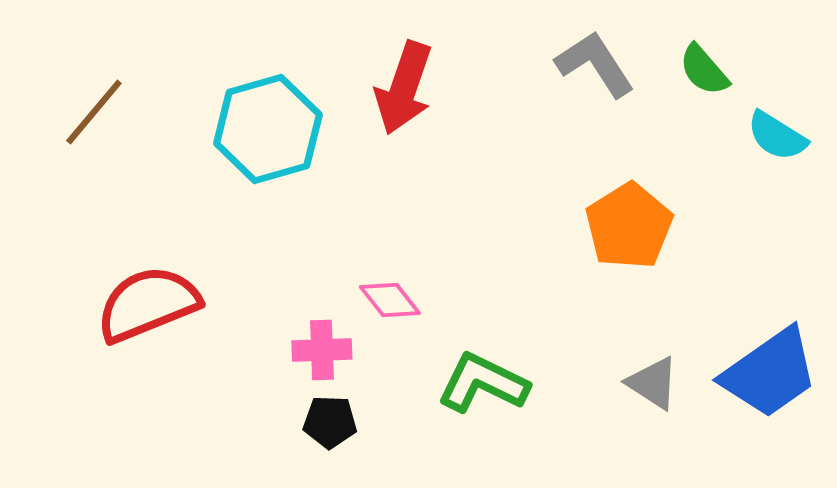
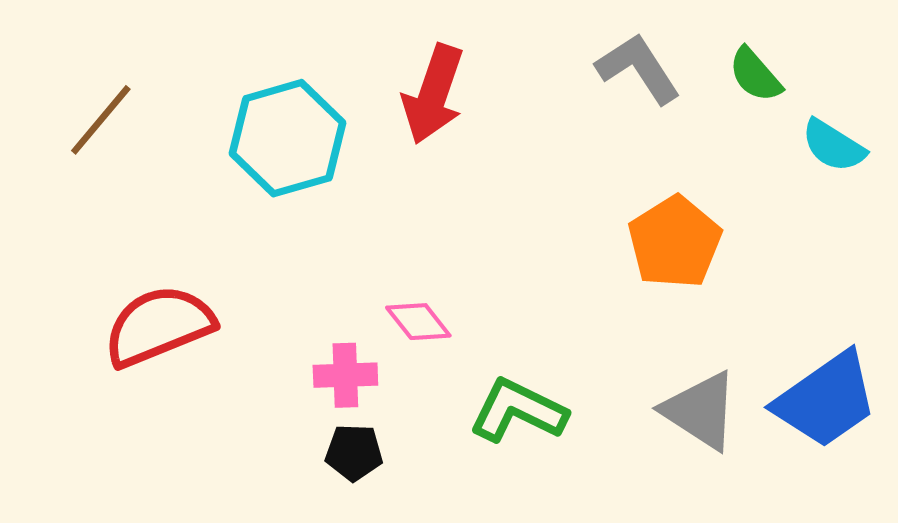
gray triangle: (653, 383) -> (700, 411), size x1.4

